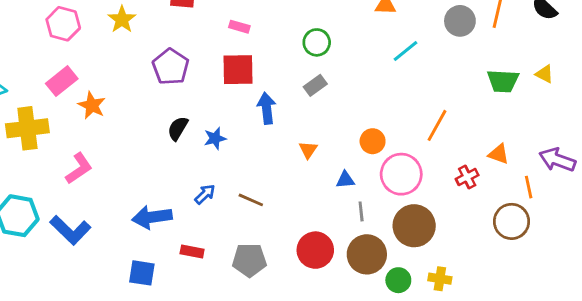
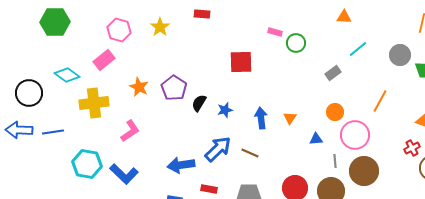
gray circle: (460, 21) -> (400, 55), moved
pink rectangle: (239, 27) -> (275, 32), moved
purple pentagon: (171, 67) -> (174, 88), moved
pink rectangle: (62, 81) -> (104, 60), moved
gray rectangle: (315, 85) -> (333, 73), moved
blue arrow: (267, 108) -> (261, 118), moved
red cross: (467, 177) -> (412, 148), moved
blue arrow: (205, 194) -> (218, 149), size x1.8
gray line: (361, 211) -> (335, 161), moved

